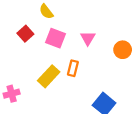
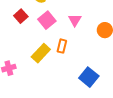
pink square: (56, 38) -> (47, 20), turned 30

